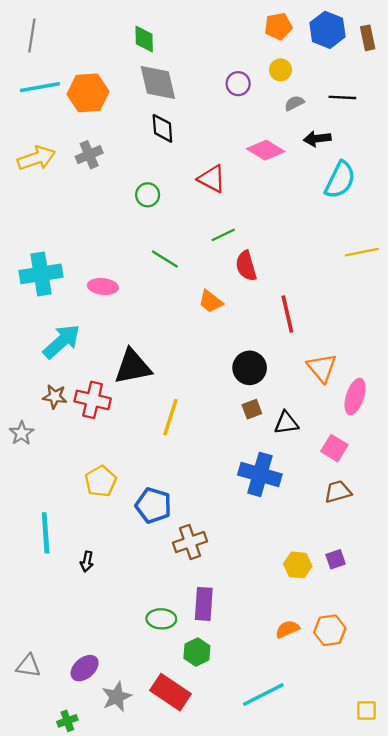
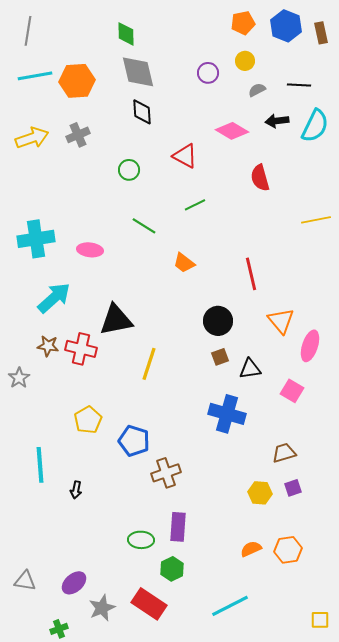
cyan semicircle: (340, 180) -> (315, 126), moved
red semicircle: (246, 266) -> (260, 178), moved
brown trapezoid: (338, 492) -> (284, 453), moved

